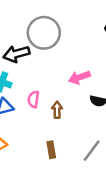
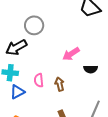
gray circle: (44, 33) -> (34, 25), size x0.7

